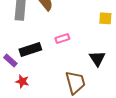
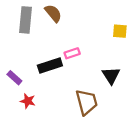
black rectangle: (30, 49) -> (50, 65), moved

